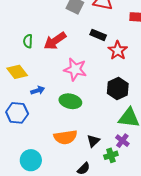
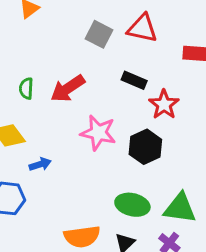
black hexagon: (118, 88) -> (145, 147), moved
green ellipse: (70, 101) -> (132, 205), moved

